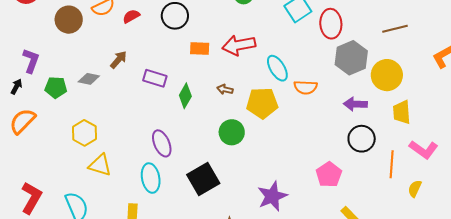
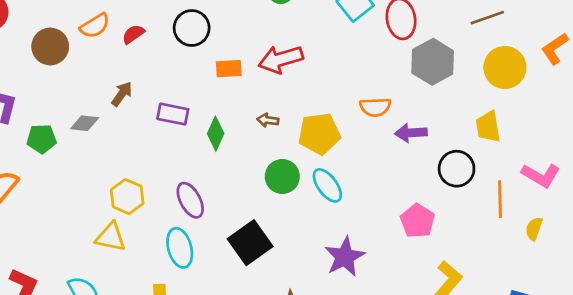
cyan ellipse: (277, 68) -> (327, 185), moved
yellow circle: (387, 75) -> (505, 67), moved
purple arrow: (355, 104) -> (411, 133), moved
yellow trapezoid: (402, 112) -> (488, 127), moved
yellow hexagon: (84, 133) -> (127, 197), moved

